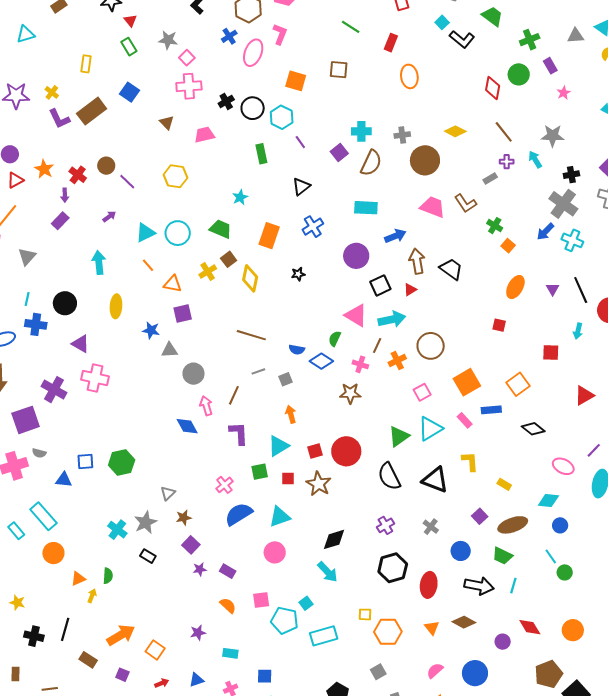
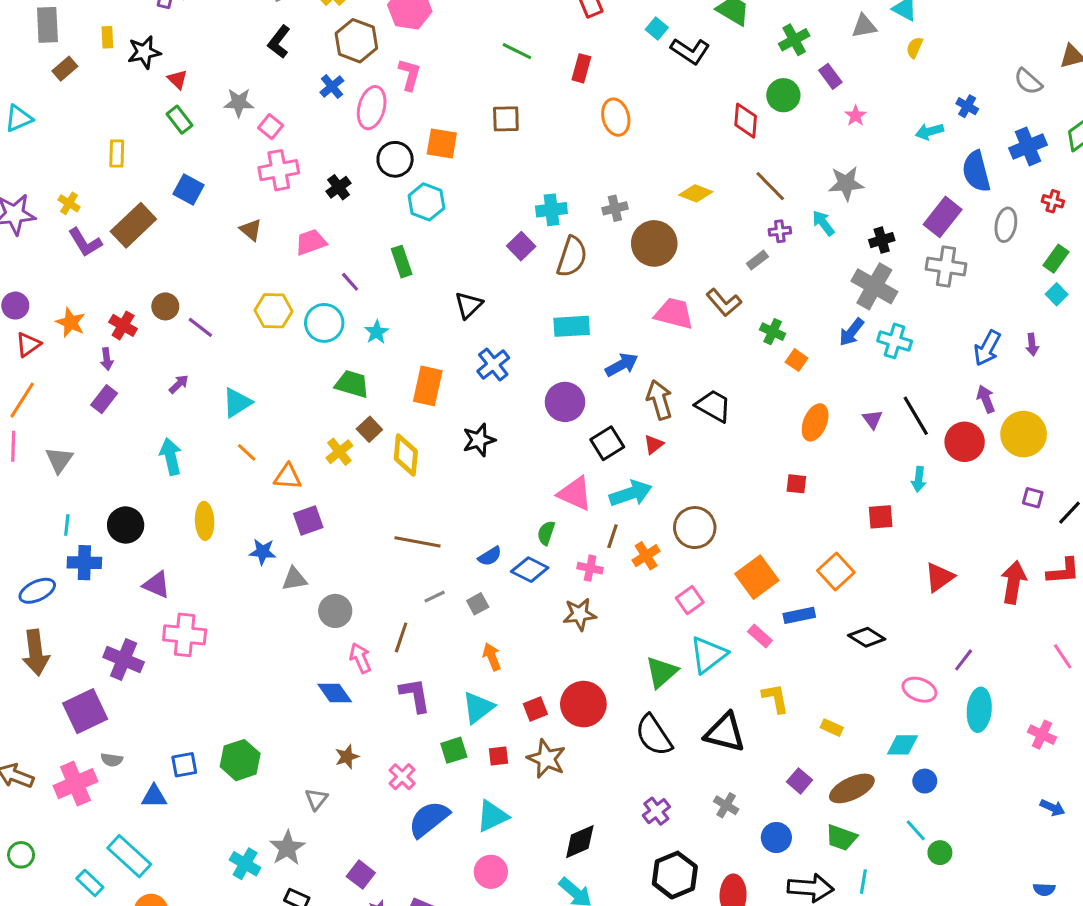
black circle: (253, 108) -> (395, 159), moved
purple line: (300, 142) -> (350, 282), moved
cyan circle: (178, 233) -> (324, 323), moved
black star: (298, 274) -> (479, 440), size x1.5
blue semicircle: (297, 350) -> (490, 556), turned -35
brown star: (184, 518) -> (347, 757), moved

